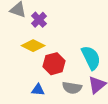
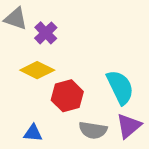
blue triangle: (38, 90) -> (33, 133), moved

